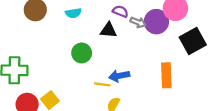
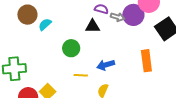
cyan semicircle: (73, 13) -> (45, 24), moved, turned 152
yellow line: (102, 84) -> (81, 75), moved

